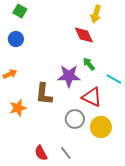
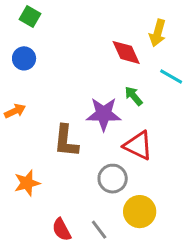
yellow arrow: (96, 14) -> (158, 33), moved
cyan line: (114, 79) -> (171, 76), moved
orange star: (18, 108) -> (27, 183), moved
yellow circle: (101, 127) -> (140, 212), moved

